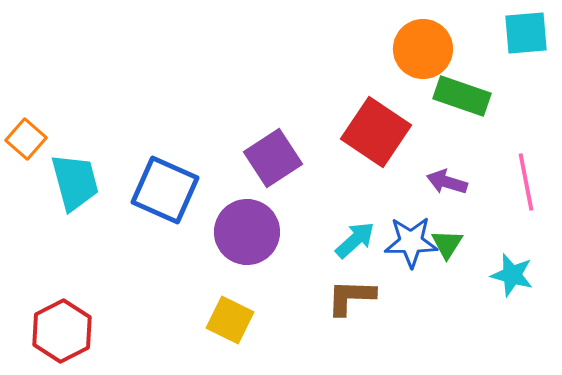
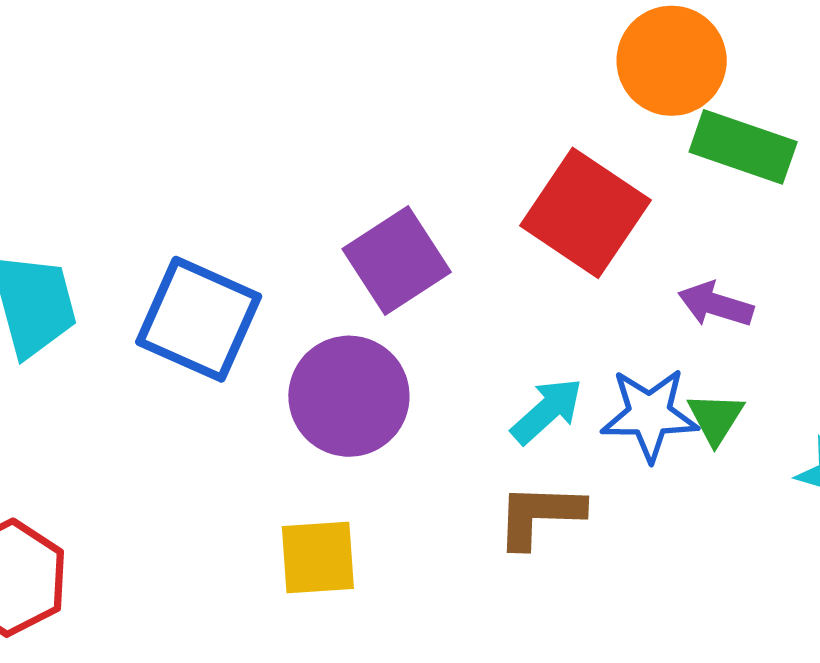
yellow square: (230, 320) -> (318, 557), turned -30

